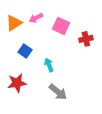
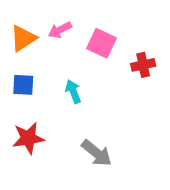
blue square: (25, 51) -> (23, 85), moved, turned -32
cyan arrow: (49, 65) -> (73, 92), moved

